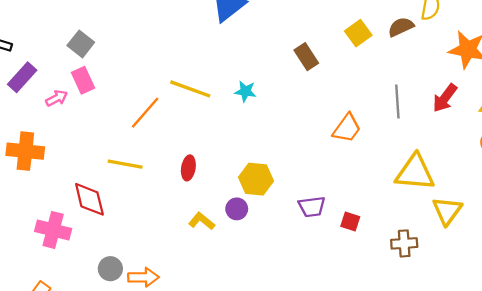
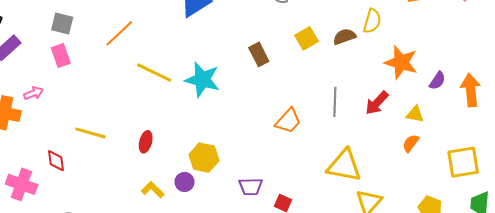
gray square: (81, 44) -> (62, 24), turned -30
cyan star: (245, 91) -> (202, 80), size x1.8
pink arrow: (57, 98) -> (34, 93), moved
orange line: (145, 113) -> (119, 33), moved
red diamond: (89, 199) -> (56, 161), size x0.7

